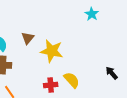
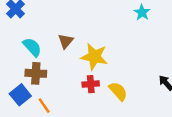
red cross: (51, 85) -> (91, 84), moved

